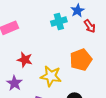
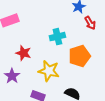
cyan cross: (59, 21) -> (57, 37), moved

